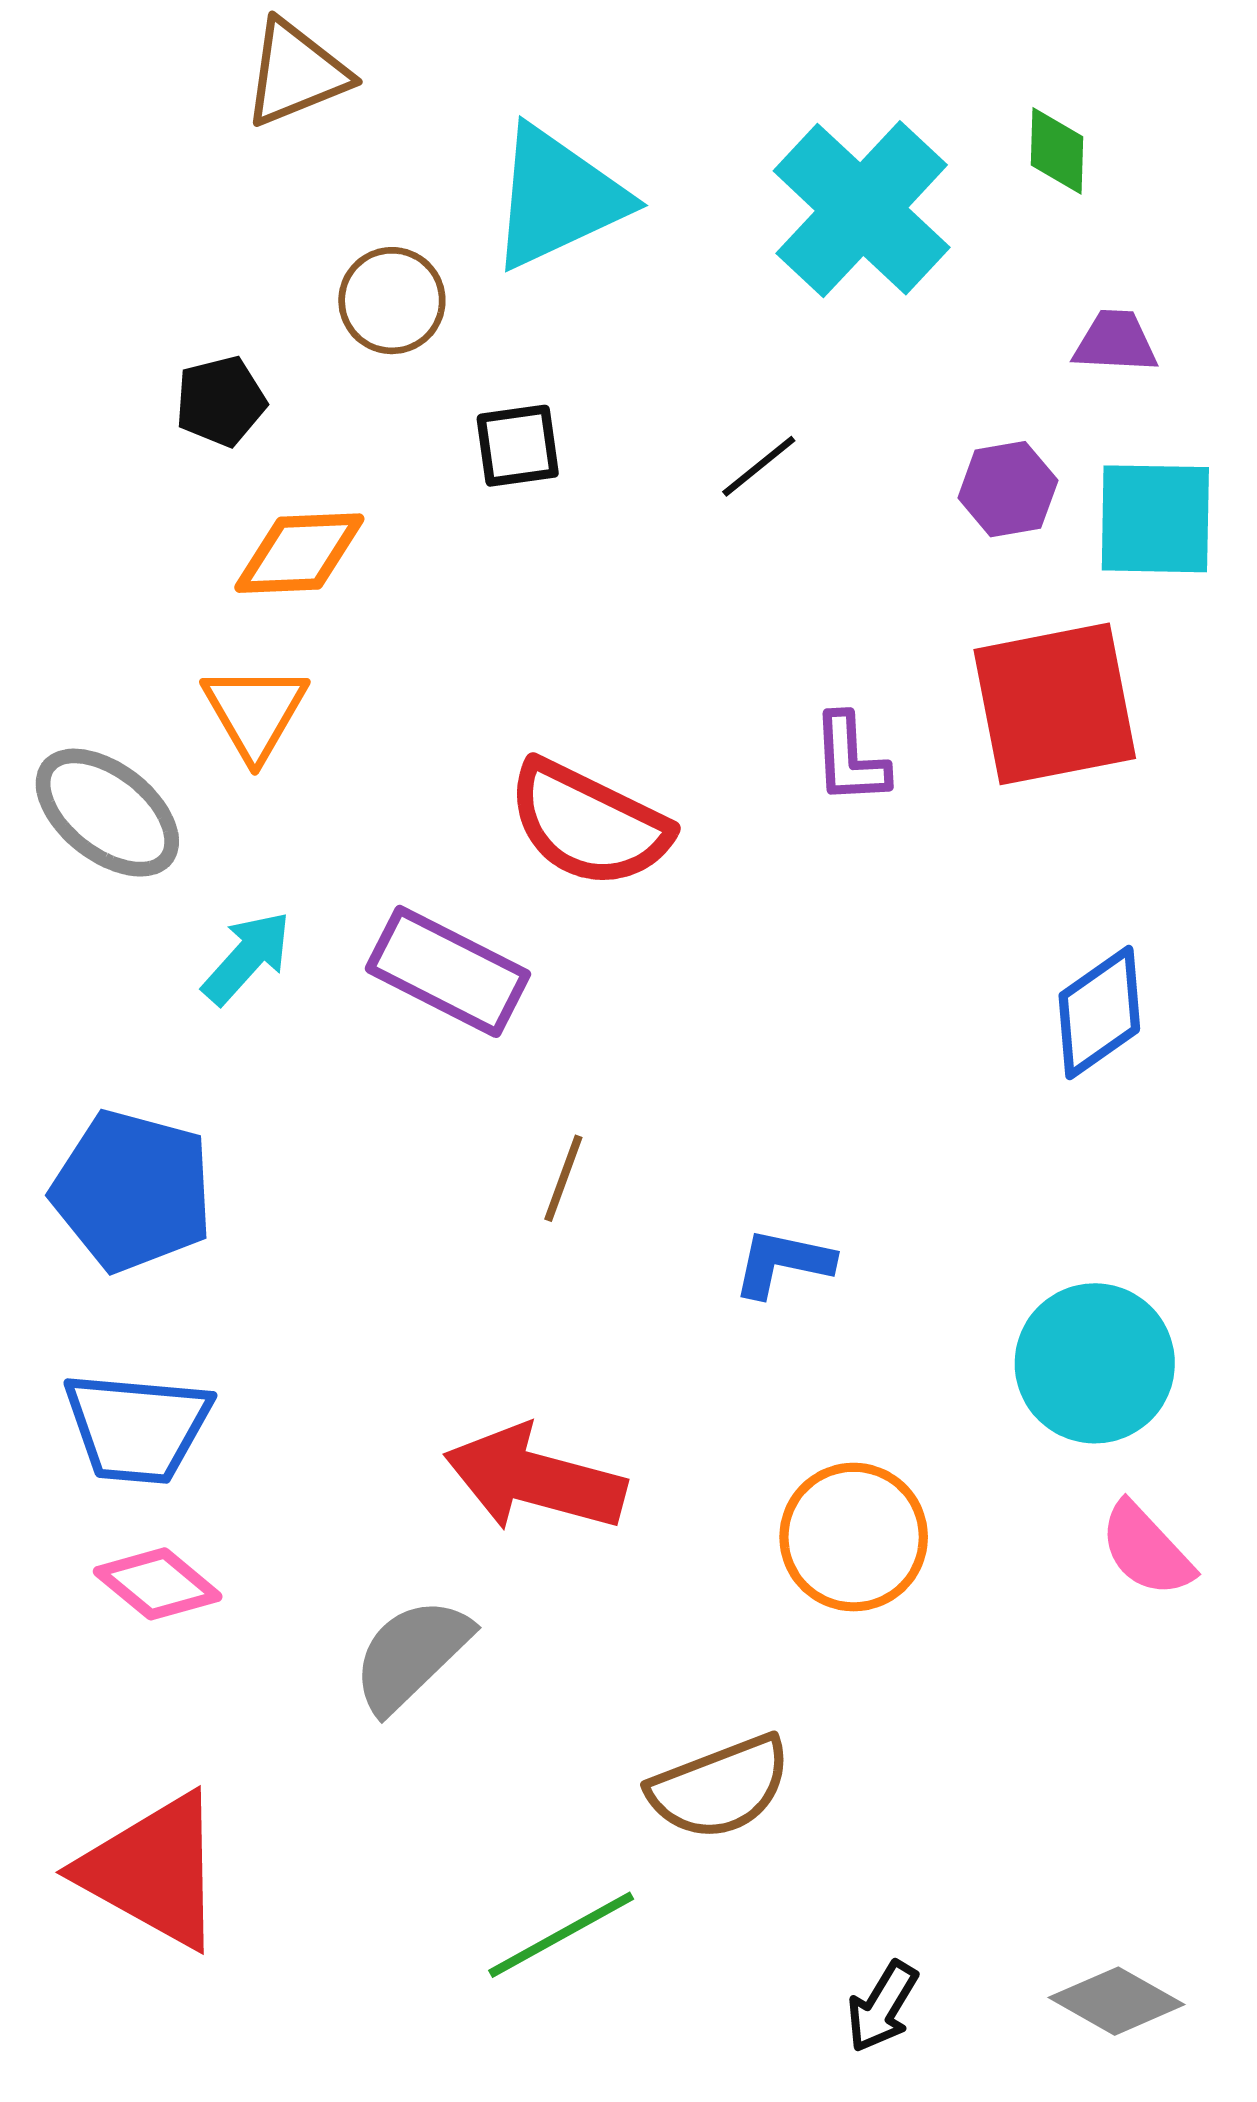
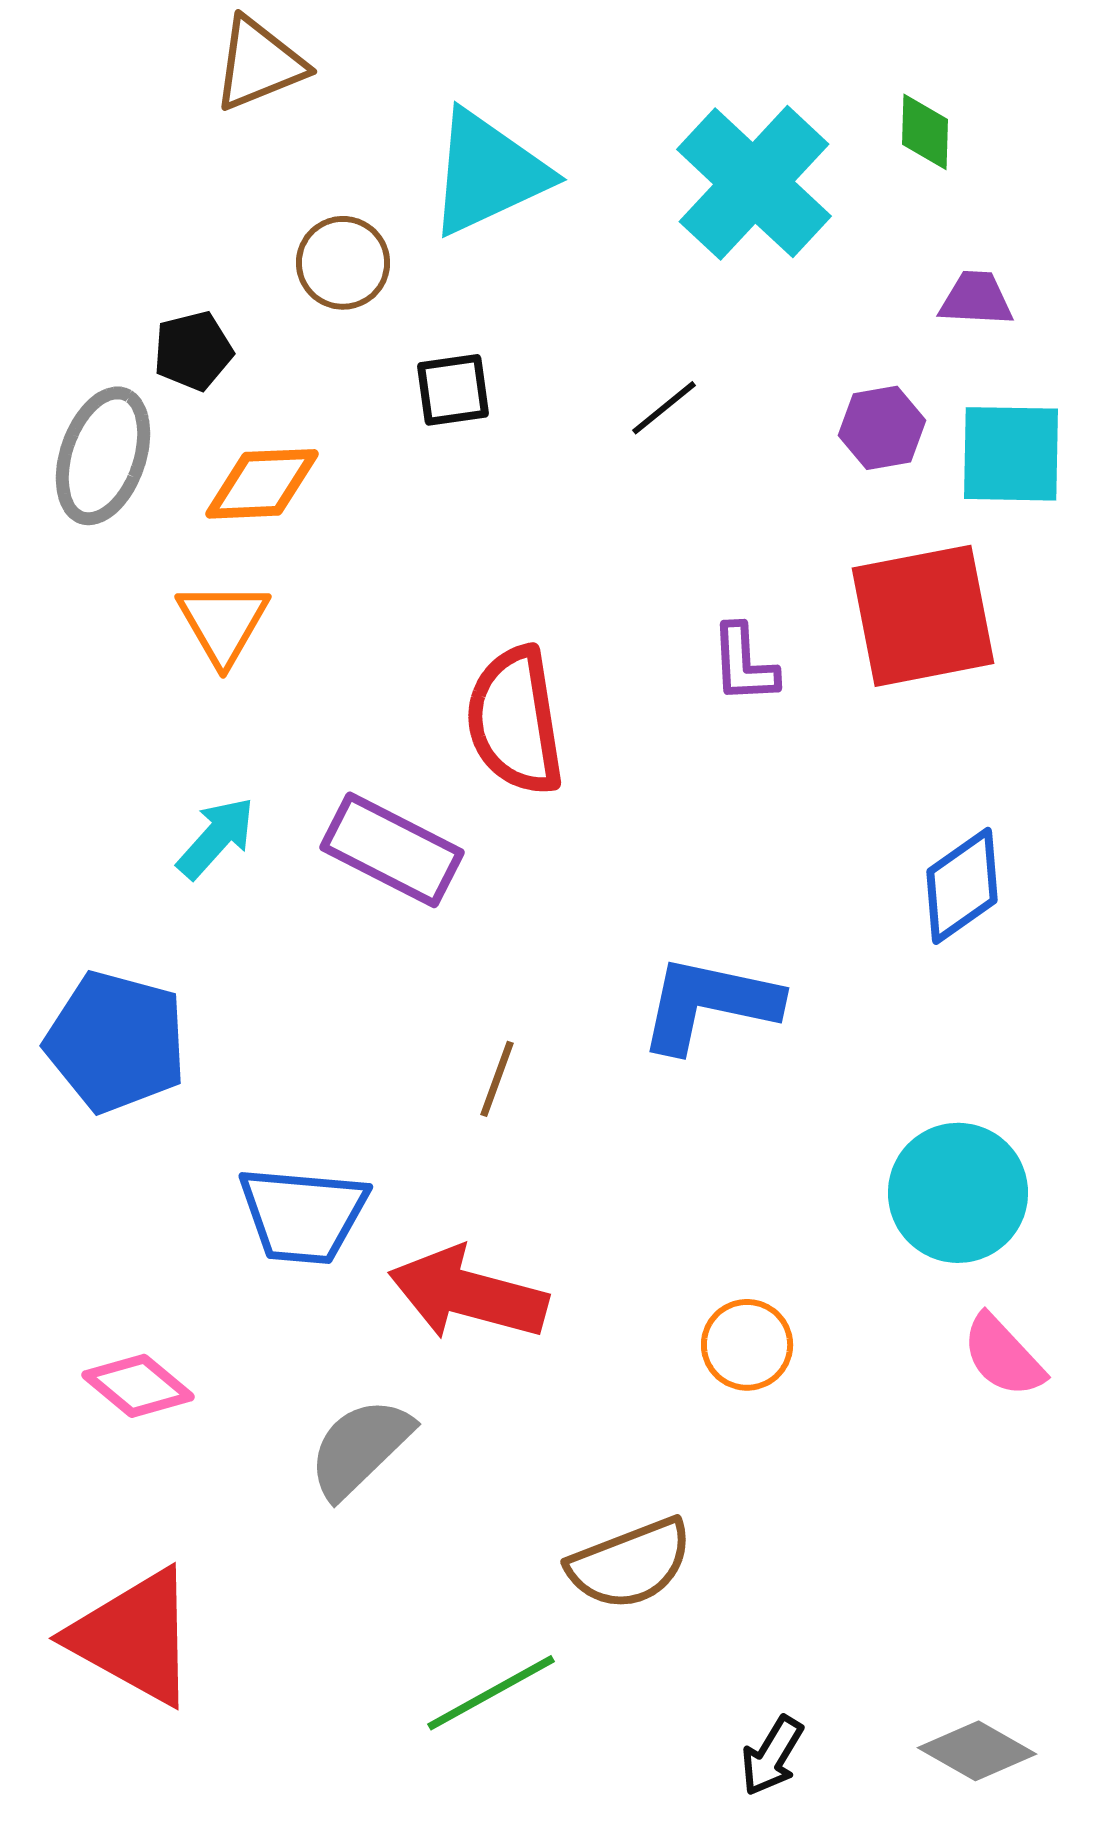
gray ellipse: (107, 813) -> (103, 456), moved, turned 71
red semicircle: (589, 824) -> (515, 721), turned 55
brown line: (563, 1178) -> (497, 1079), moved
blue L-shape: (783, 1263) -> (709, 1004), moved, size x1.6
blue trapezoid: (137, 1427) -> (303, 1215), moved
orange circle: (854, 1537) -> (747, 1345), size x0.7

